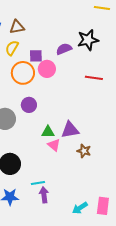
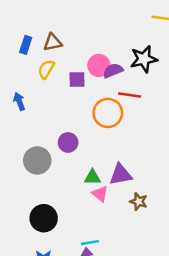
pink circle: (47, 69) -> (99, 65), moved
orange circle: (23, 73) -> (108, 113), moved
red line: (94, 78) -> (130, 95), moved
cyan line: (38, 183) -> (90, 243), moved

